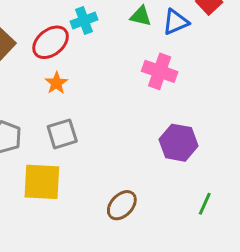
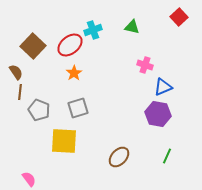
blue triangle: (176, 22) -> (163, 87), moved
pink cross: (160, 71) -> (145, 65), size x0.7
green line: (205, 204) -> (167, 156), moved

